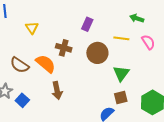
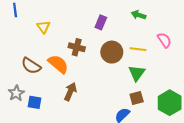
green arrow: (137, 18) -> (139, 15), moved
yellow line: (121, 38) -> (138, 49), moved
brown arrow: (57, 90) -> (70, 92), turned -144
blue square: (22, 100) -> (34, 102), turned -32

